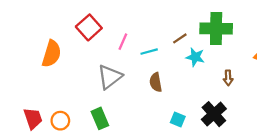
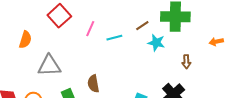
orange semicircle: (52, 54) -> (25, 40), size x0.7
gray triangle: (110, 77) -> (49, 66), moved, turned 35
brown semicircle: (156, 82) -> (93, 84), moved

